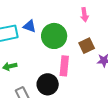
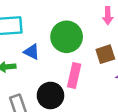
blue triangle: (30, 26) -> (32, 52), moved

